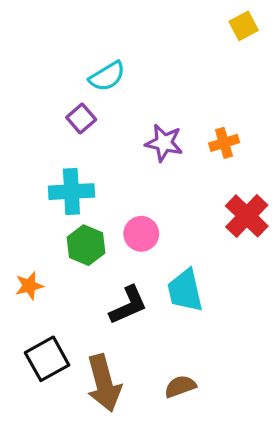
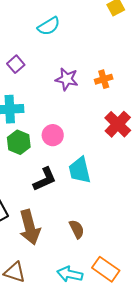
cyan semicircle: (107, 76) -> (49, 26), moved
brown semicircle: (180, 386) -> (77, 229), turned 84

